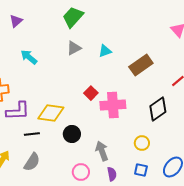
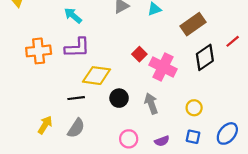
pink cross: (113, 105) -> (163, 67), turned 30
black diamond: (158, 109) -> (205, 57), moved
purple L-shape: (18, 111) -> (77, 48), moved
gray arrow: (102, 151) -> (151, 103), moved
purple semicircle: (112, 174) -> (162, 141), turned 80

